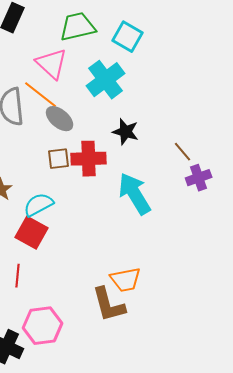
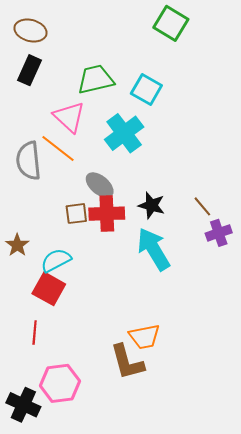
gray ellipse: (60, 119) -> (100, 185), moved
black star: (126, 132) -> (152, 205), moved

